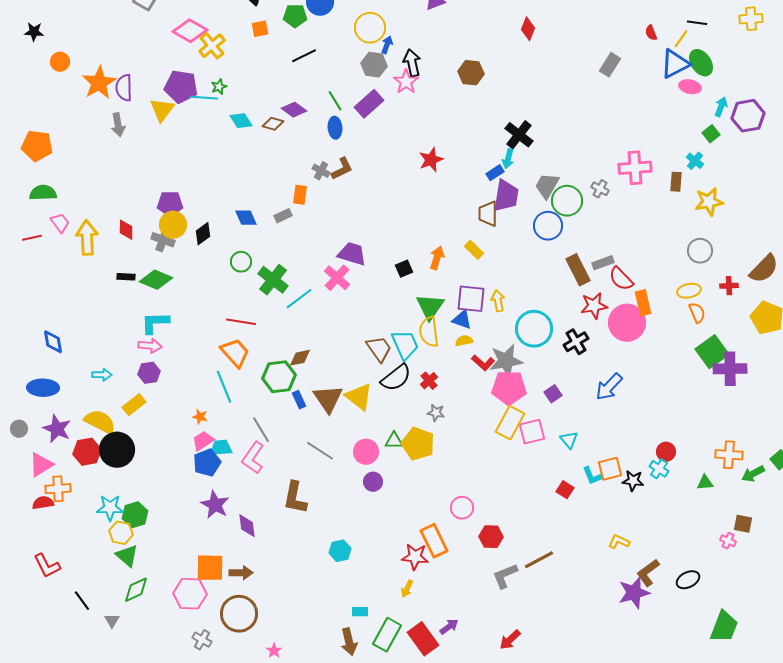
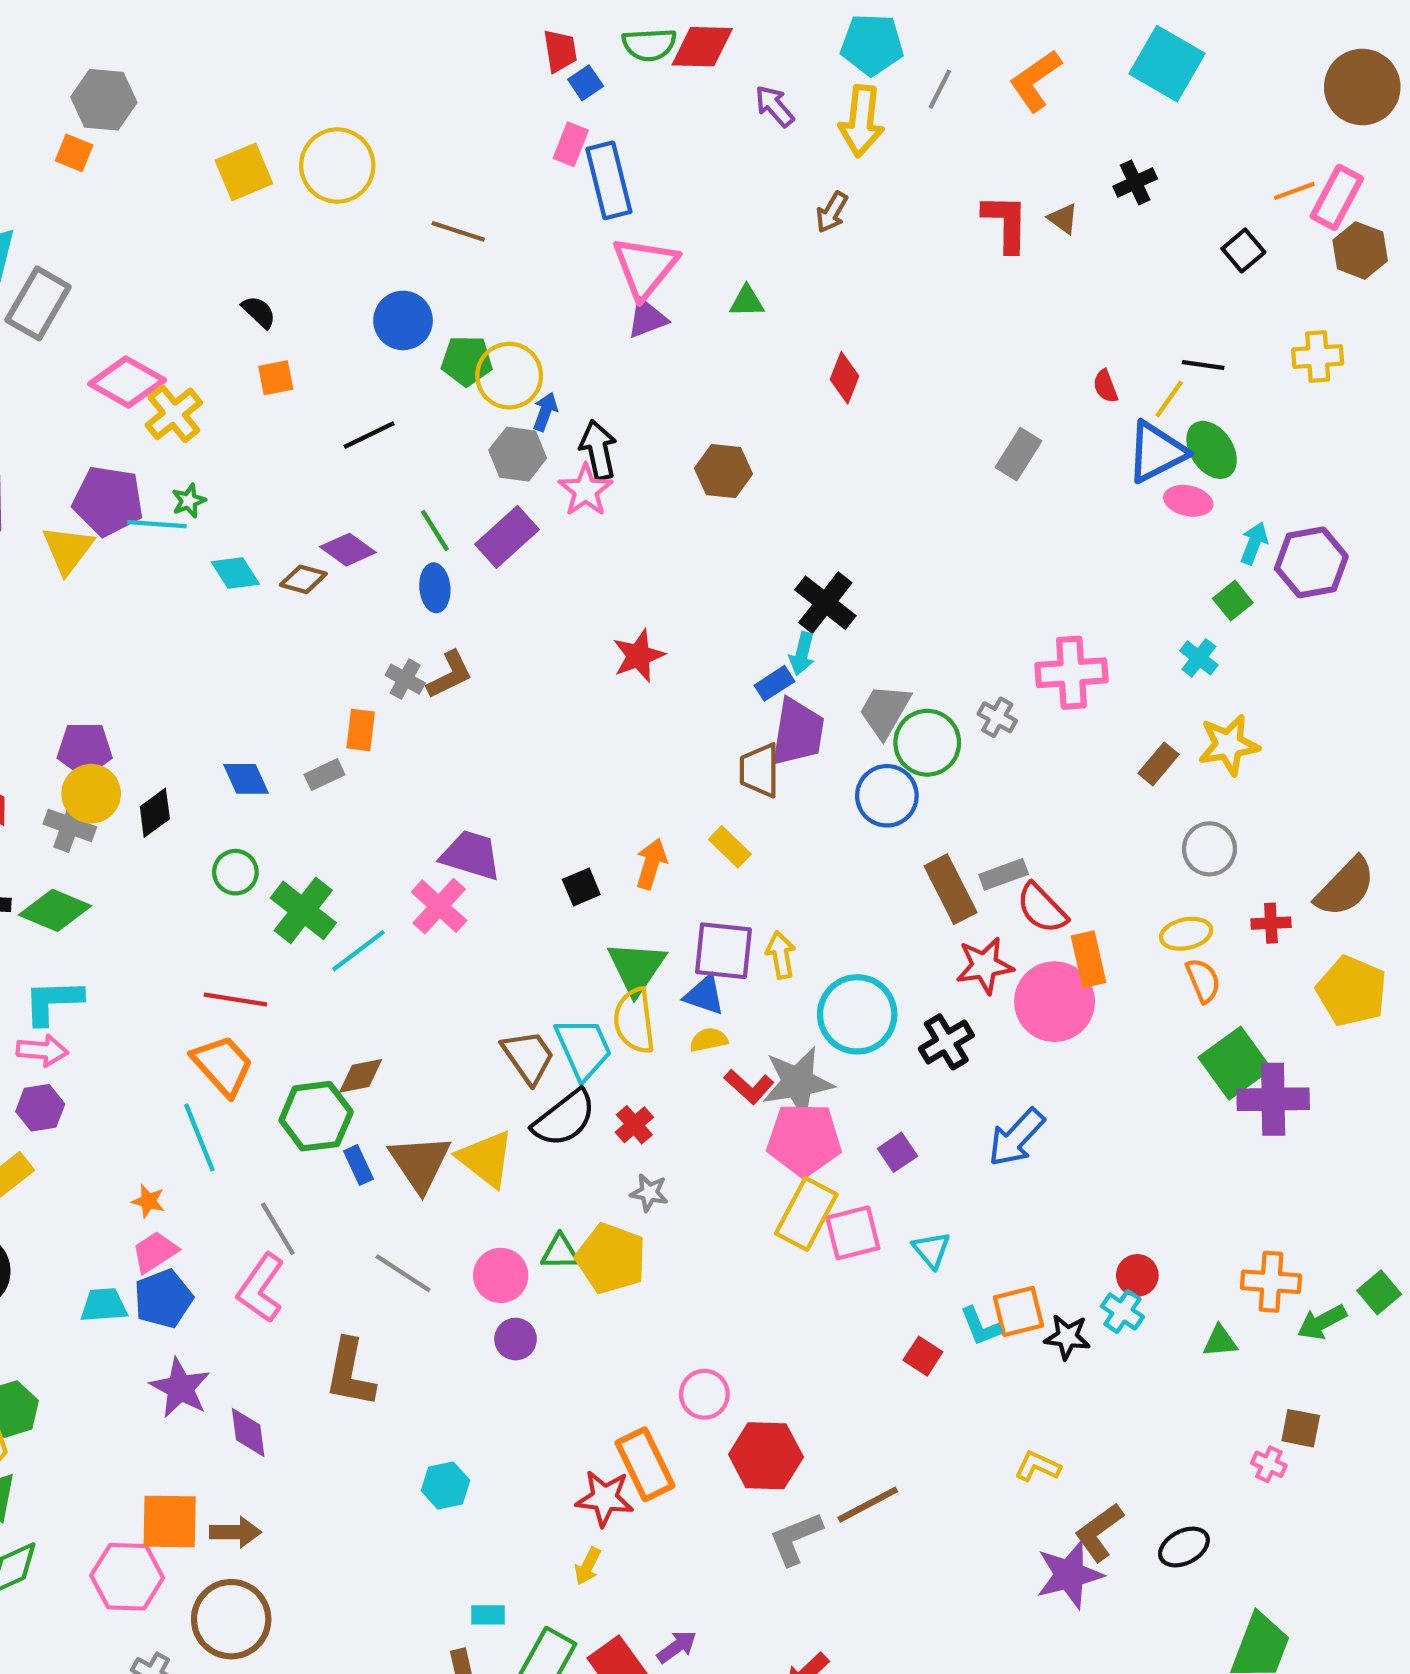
green pentagon: (295, 16) -> (467, 361), moved
brown rectangle: (676, 182) -> (1159, 764), moved, turned 36
cyan trapezoid: (221, 448) -> (104, 1305), moved
red hexagon: (491, 537) -> (766, 1456), size x1.4

